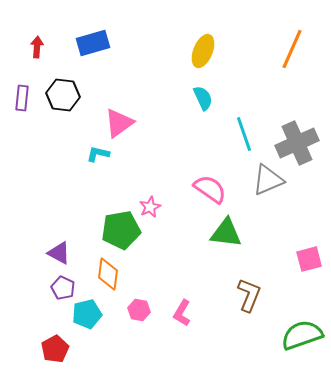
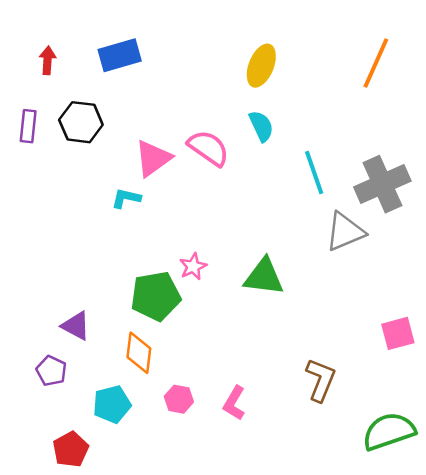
pink semicircle: (210, 189) -> (208, 148), moved
green triangle: (226, 233) -> (264, 277), moved
purple pentagon: (63, 288) -> (51, 371), moved

